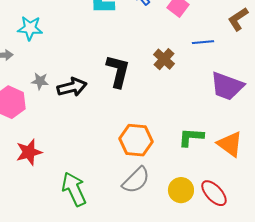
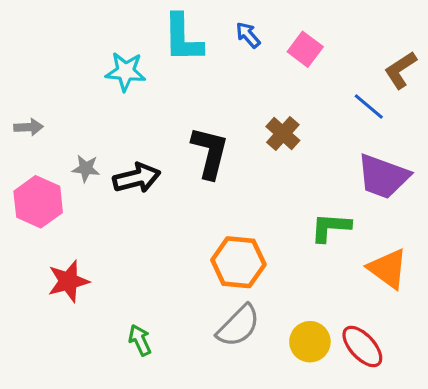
cyan star: (30, 28) -> (126, 72), moved
blue line: (203, 42) -> (369, 106), moved, turned 45
green L-shape: (191, 137) -> (331, 227), moved
green arrow: (74, 189) -> (140, 340), size x0.6

